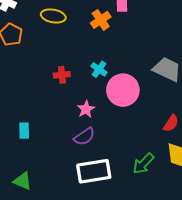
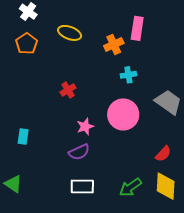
cyan cross: (99, 69) -> (128, 75), moved, turned 35
red cross: (62, 75) -> (68, 90), turned -35
white rectangle: (94, 171) -> (82, 186), size x0.7

